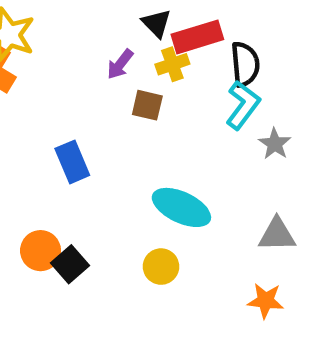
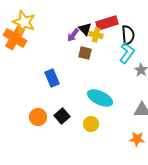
black triangle: (156, 23) -> (85, 29), moved
yellow cross: (172, 64) -> (96, 35), turned 32
black square: (70, 264) -> (62, 116), moved

